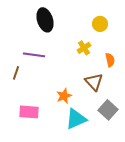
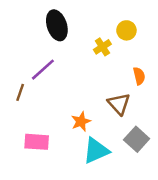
yellow cross: (84, 48) -> (102, 47), moved
purple line: (34, 55) -> (43, 70), turned -50

